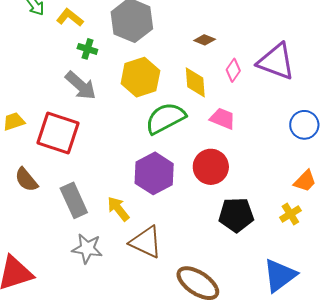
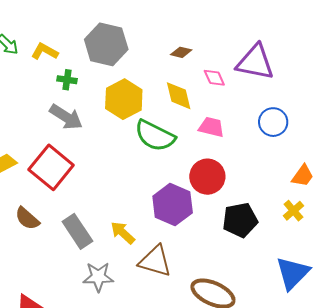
pink diamond: (233, 70) -> (214, 78), turned -50
green semicircle: (165, 118) -> (155, 136), turned -117
blue circle: (304, 125) -> (273, 122), moved
red square: (58, 133) -> (51, 167), turned 30
purple hexagon: (154, 173) -> (173, 205), moved

